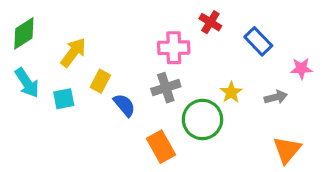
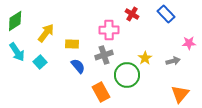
blue rectangle: (258, 41) -> (166, 14), moved
yellow rectangle: (100, 81) -> (72, 44), moved, turned 64
cyan square: (64, 99) -> (40, 62), turned -32

